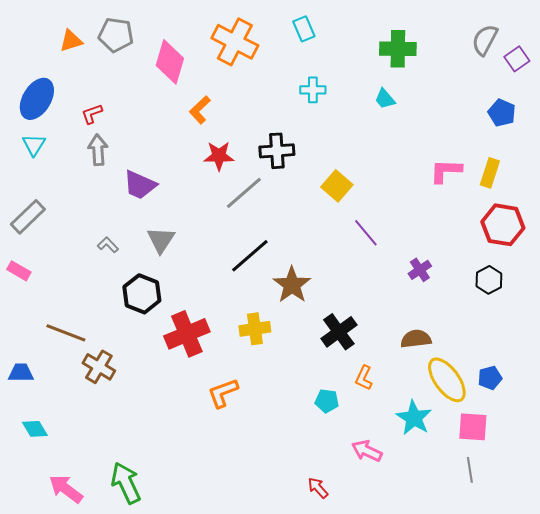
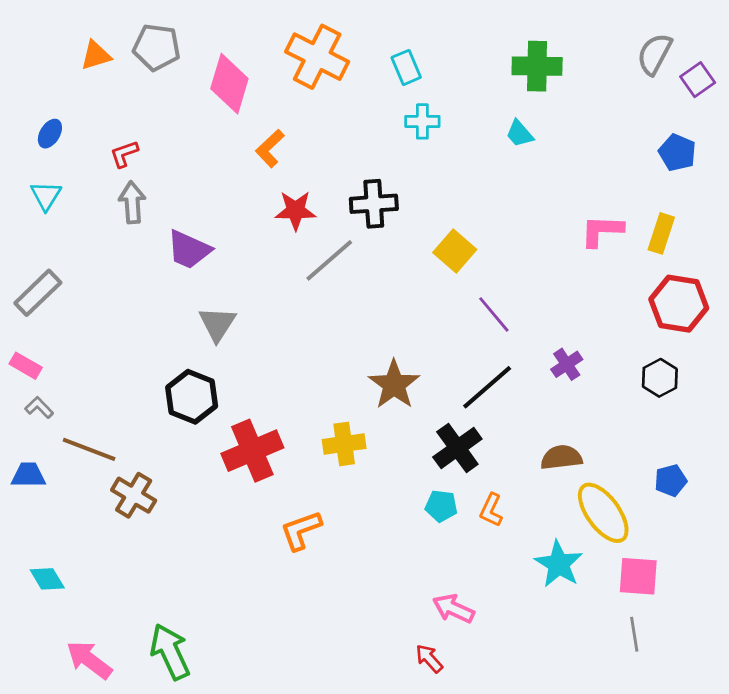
cyan rectangle: (304, 29) -> (406, 67), moved
blue ellipse: (37, 99) -> (50, 134), size x0.5
gray L-shape: (108, 245) -> (39, 408), moved
black line: (250, 256) -> (487, 387), moved
blue trapezoid: (21, 373) -> (28, 475), moved
blue pentagon: (490, 378) -> (671, 480), moved
cyan pentagon: (327, 401) -> (441, 506), moved
pink arrow: (367, 451) -> (453, 609), moved

